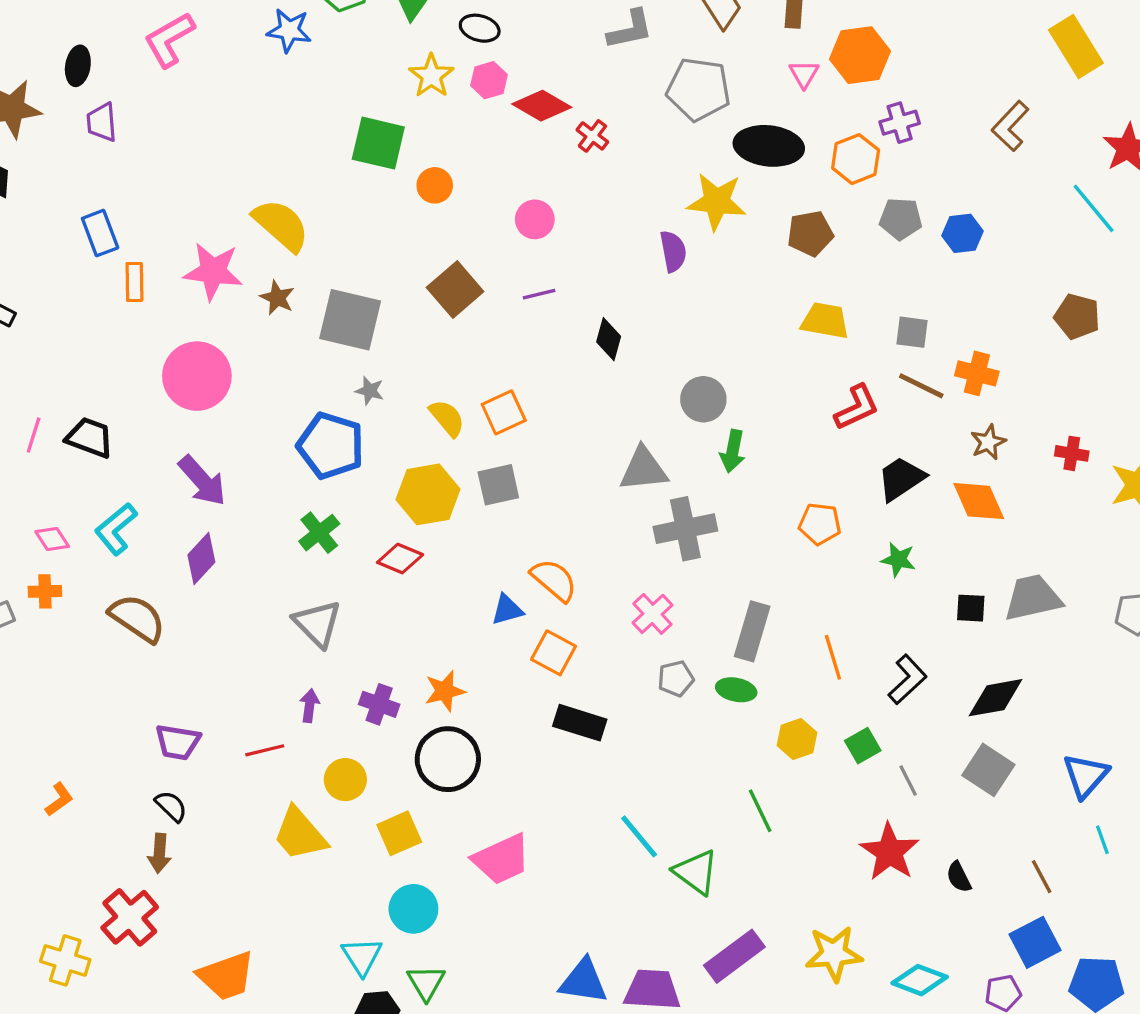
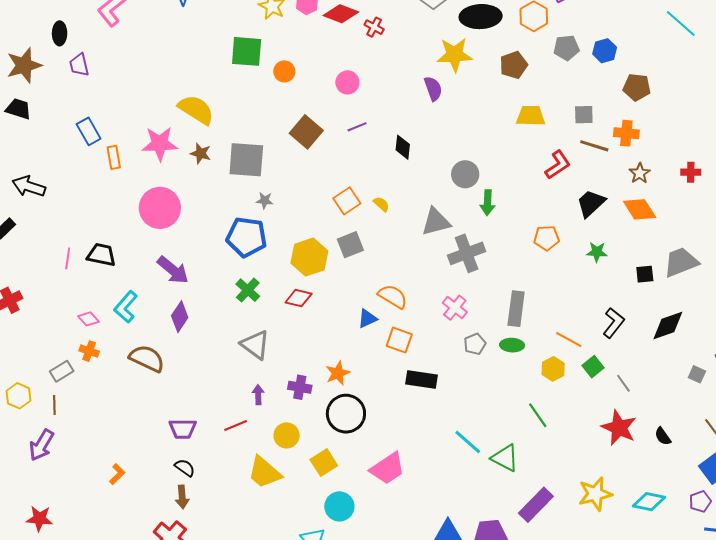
brown pentagon: (1077, 316) -> (637, 87), moved
yellow semicircle: (447, 418) -> (381, 204), moved, size x0.7
orange cross: (45, 591) -> (89, 351), turned 30
orange line: (833, 657) -> (569, 340), moved, turned -36
gray square: (988, 770) -> (697, 374), moved, size x0.6

